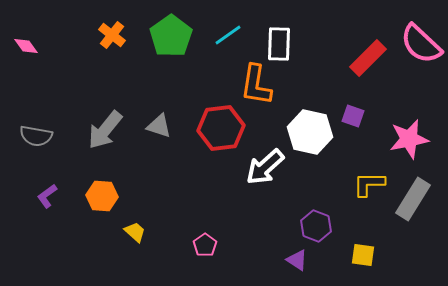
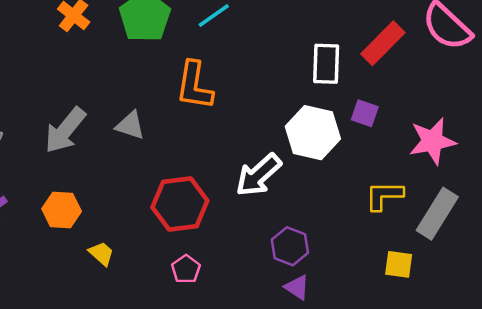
white rectangle: (279, 44) -> (326, 64), moved
orange L-shape: (256, 85) -> (194, 86), moved
red hexagon: (221, 128) -> (180, 204), moved
purple hexagon: (316, 226) -> (290, 246), moved
yellow square: (363, 255) -> (399, 264), moved

